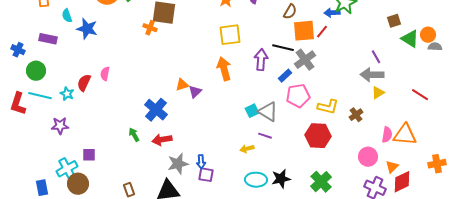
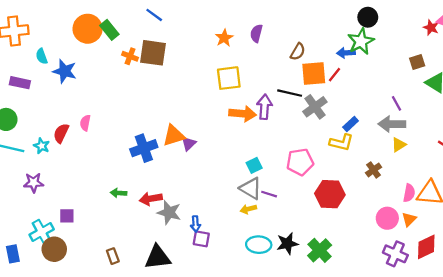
orange cross: (150, 28) -> (130, 56), moved
orange arrow: (224, 69) -> (243, 114), moved, turned 110
blue rectangle: (285, 76) -> (351, 124), moved
orange triangle: (182, 85) -> (174, 136), size x1.5
pink pentagon: (298, 96) -> (300, 162), moved
yellow L-shape: (328, 107) -> (341, 142), moved
blue cross: (156, 110) -> (144, 148), moved, turned 30
gray triangle: (268, 112) -> (251, 188), moved
green arrow: (134, 135) -> (119, 193), turned -56
gray star: (178, 164) -> (169, 212), moved, turned 30
orange triangle: (392, 167) -> (409, 219), moved
green cross: (321, 182) -> (320, 250), moved

